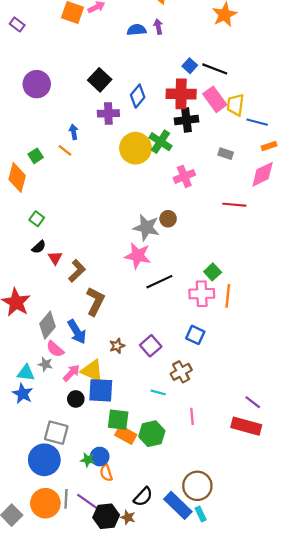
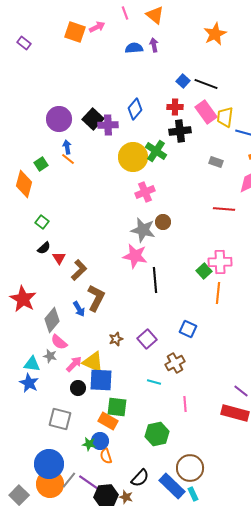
black square: (100, 80) -> (93, 119), moved
purple circle: (37, 84) -> (59, 119), moved
red cross: (181, 94) -> (175, 107), size x0.6
blue arrow: (74, 132) -> (67, 147), moved
pink cross: (184, 176) -> (145, 192), moved
black line: (159, 282) -> (155, 280), turned -70
pink cross: (202, 294) -> (220, 262), moved
blue arrow: (77, 332) -> (79, 309), moved, size x0.7
green hexagon: (152, 434) -> (157, 434), moved
orange rectangle: (126, 435) -> (108, 421), moved
blue circle: (44, 460) -> (49, 464), moved
gray line: (66, 499) -> (69, 480), turned 36

